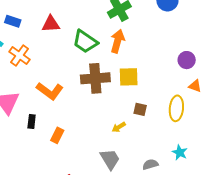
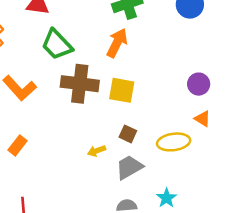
green trapezoid: (85, 42) -> (57, 45), moved
yellow ellipse: (176, 108) -> (174, 142), turned 65
gray trapezoid: (110, 159) -> (129, 167), moved, turned -100

